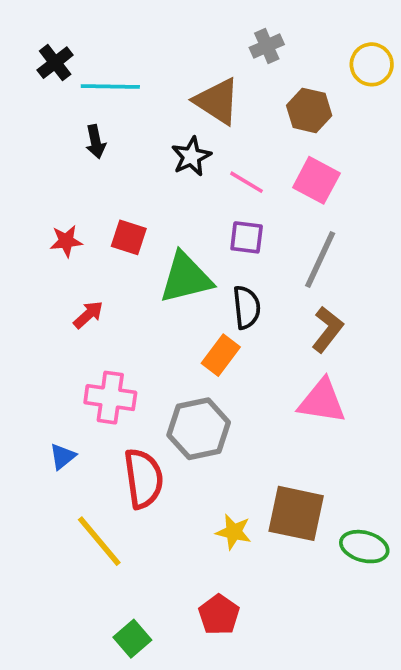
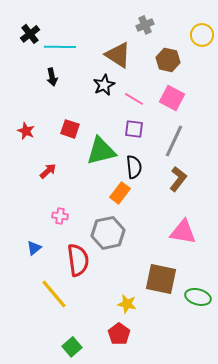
red star: (66, 241) -> (26, 131), moved, turned 30
pink cross: (110, 398) -> (60, 216), size x0.6
pink triangle: (322, 401) -> (183, 232), moved
yellow star: (234, 532) -> (127, 304), moved

